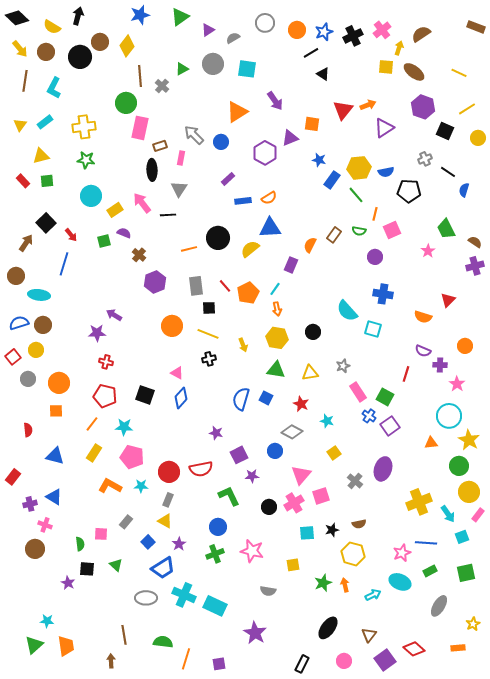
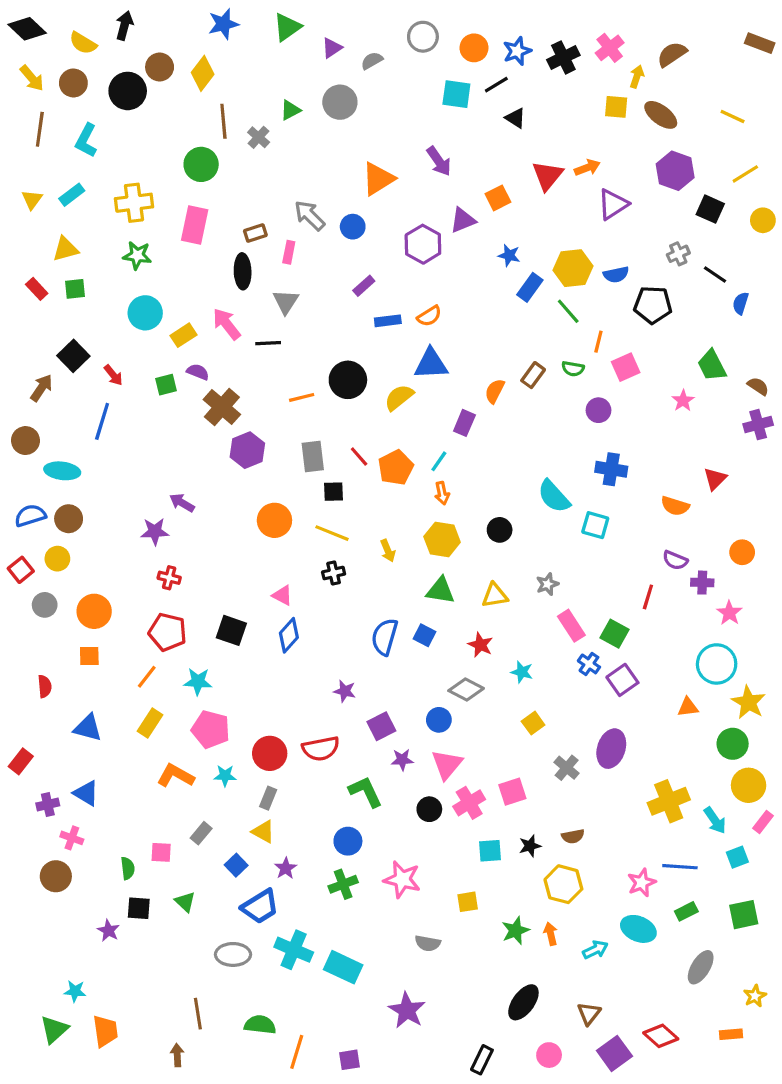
cyan square: (247, 69) -> (456, 94), moved
orange square: (312, 124) -> (498, 198), turned -35
pink rectangle: (140, 128) -> (195, 225), moved
brown cross: (139, 255) -> (222, 407), size x1.6
pink triangle: (301, 475) -> (447, 765), moved

